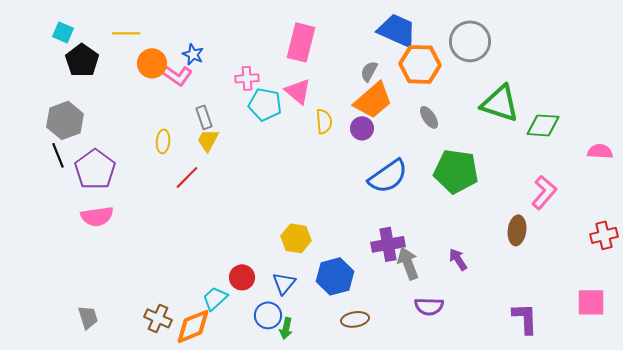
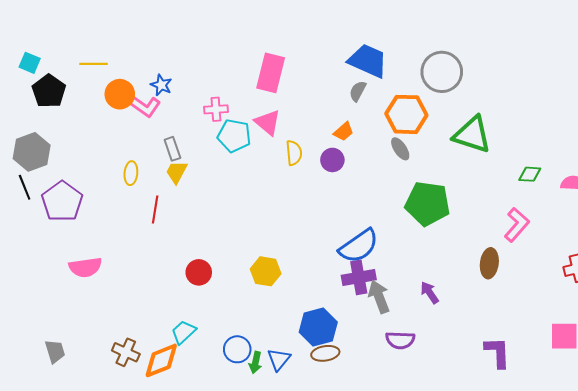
orange hexagon: (420, 64) -> (406, 114), moved
gray semicircle: (369, 71) -> (358, 91), moved
orange trapezoid: (373, 100) -> (344, 132), size x0.5
green diamond: (543, 125) -> (530, 174), moved, size x0.7
blue semicircle: (388, 176) -> (359, 246), moved
red line: (187, 177) -> (155, 210), turned -36
pink semicircle: (97, 216) -> (85, 267), moved
blue hexagon: (335, 276) -> (318, 327), moved
red circle: (242, 277) -> (199, 272), moved
blue triangle: (284, 283) -> (279, 359), moved

